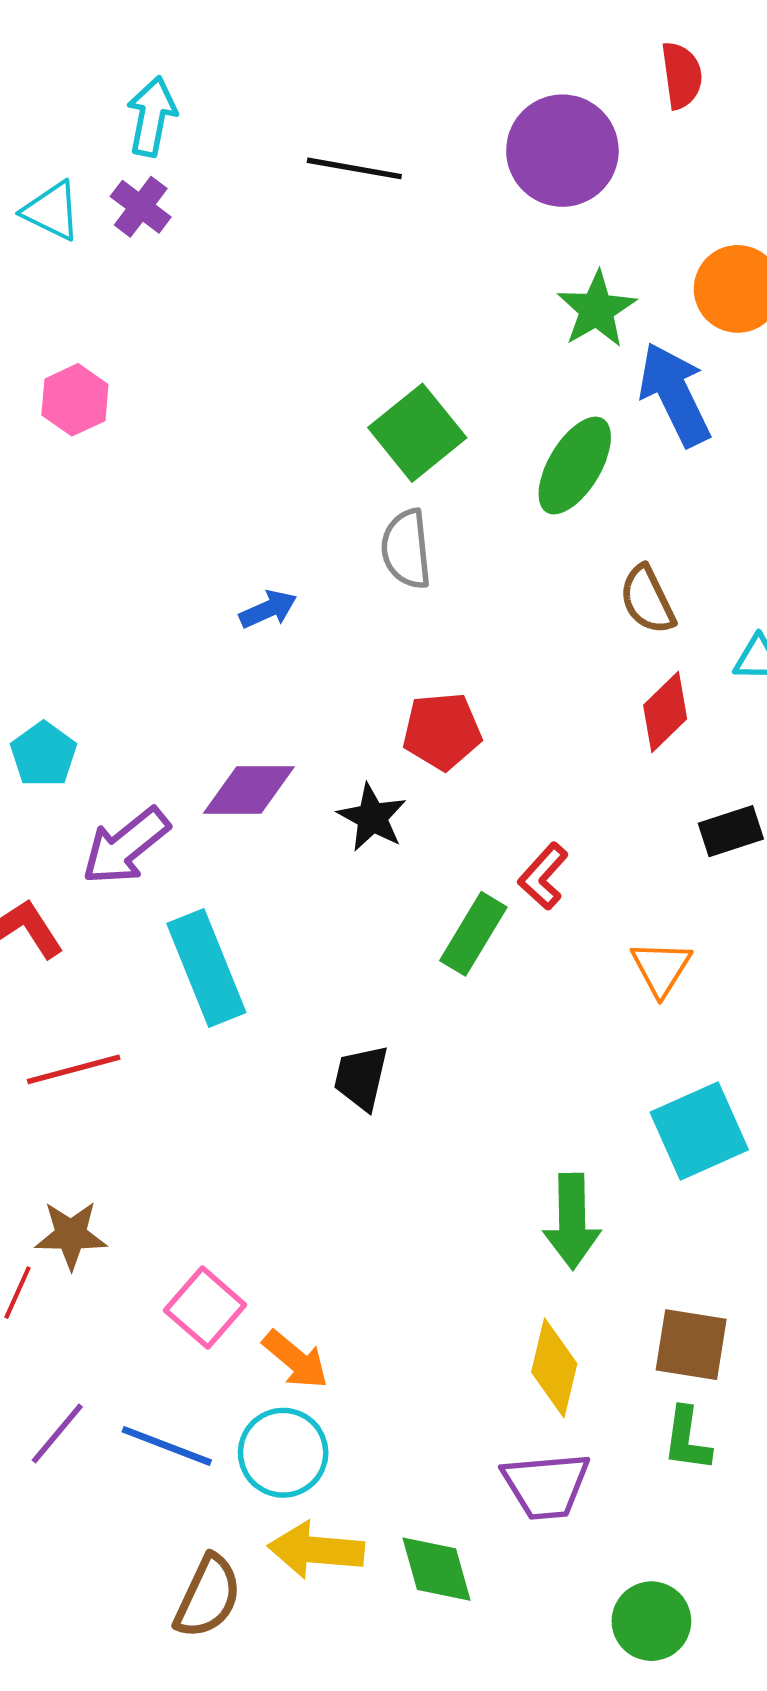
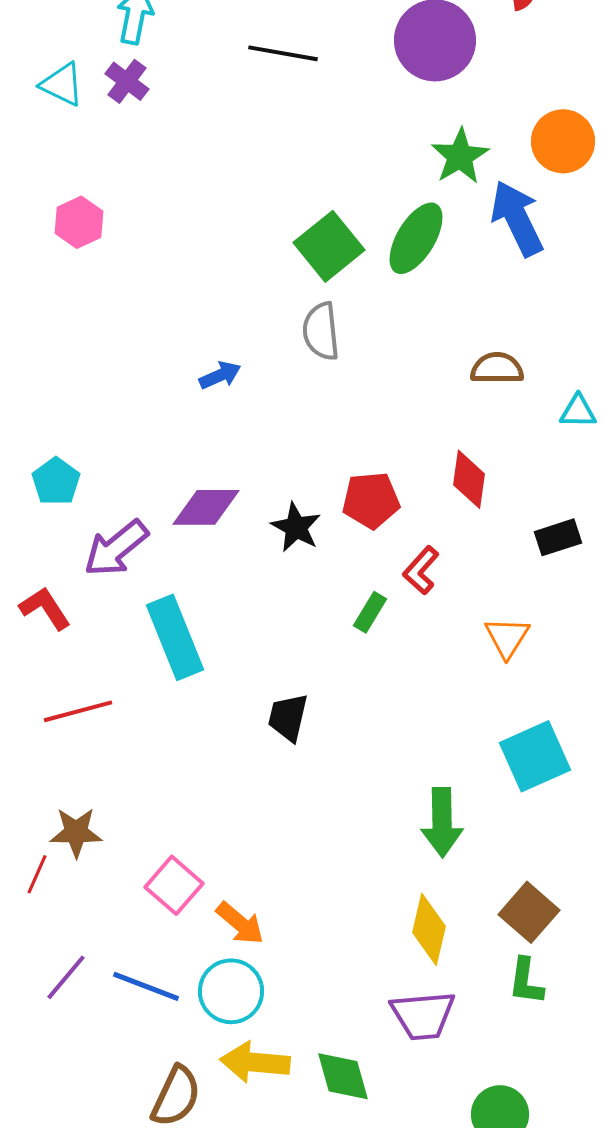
green ellipse: (575, 466) -> (416, 238), moved
brown semicircle: (647, 600) -> (497, 368), turned 116
red diamond: (665, 712) -> (469, 479), moved, turned -38
red pentagon: (442, 731) -> (371, 500), moved
green rectangle: (473, 934) -> (370, 612), size x0.7
brown square: (691, 1345) -> (529, 912), turned 32

